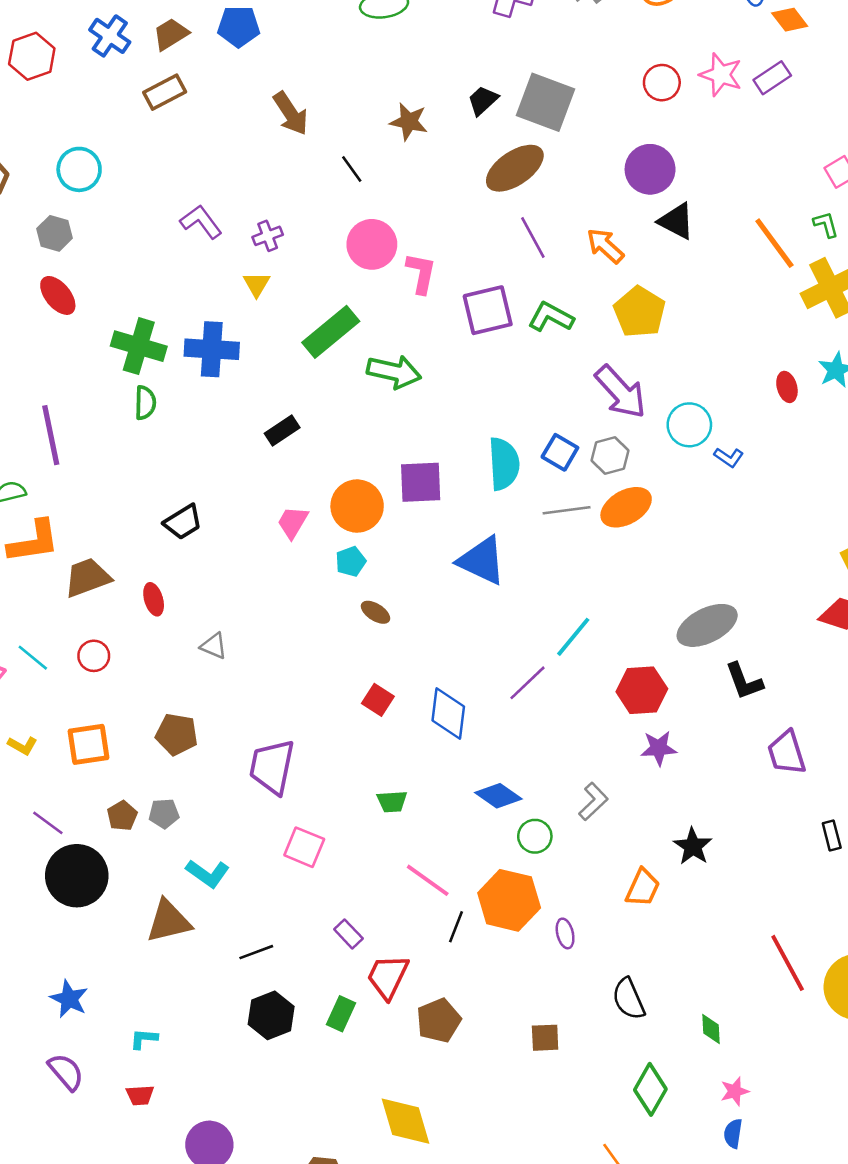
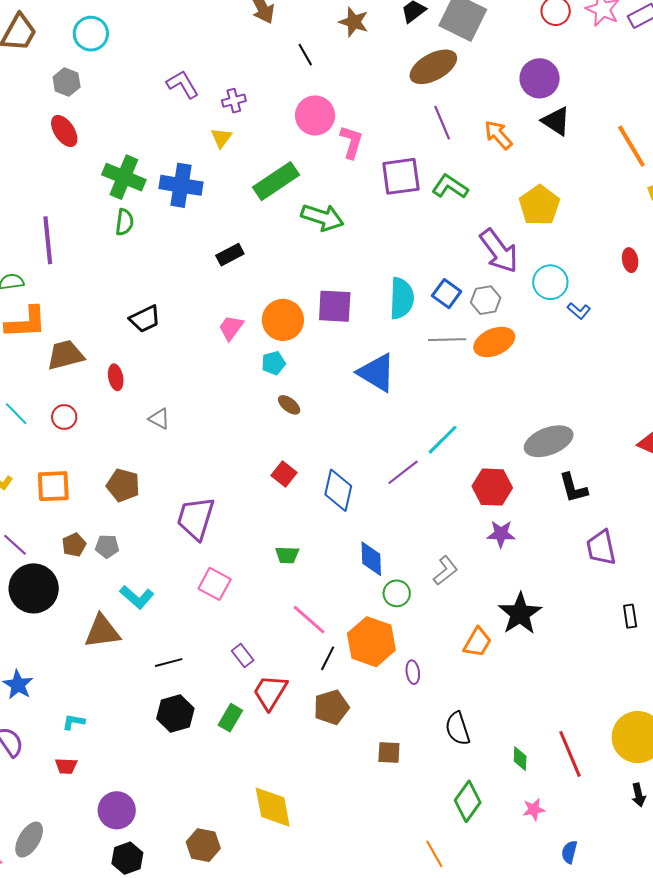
yellow pentagon: (640, 312) -> (539, 205), moved
blue diamond: (498, 796) -> (371, 559), turned 48
black star: (693, 846) -> (520, 614), size x1.4
red line: (788, 963) -> (570, 754), moved
brown pentagon: (439, 1021) -> (331, 707), moved
blue semicircle: (733, 1134) -> (569, 852), moved

